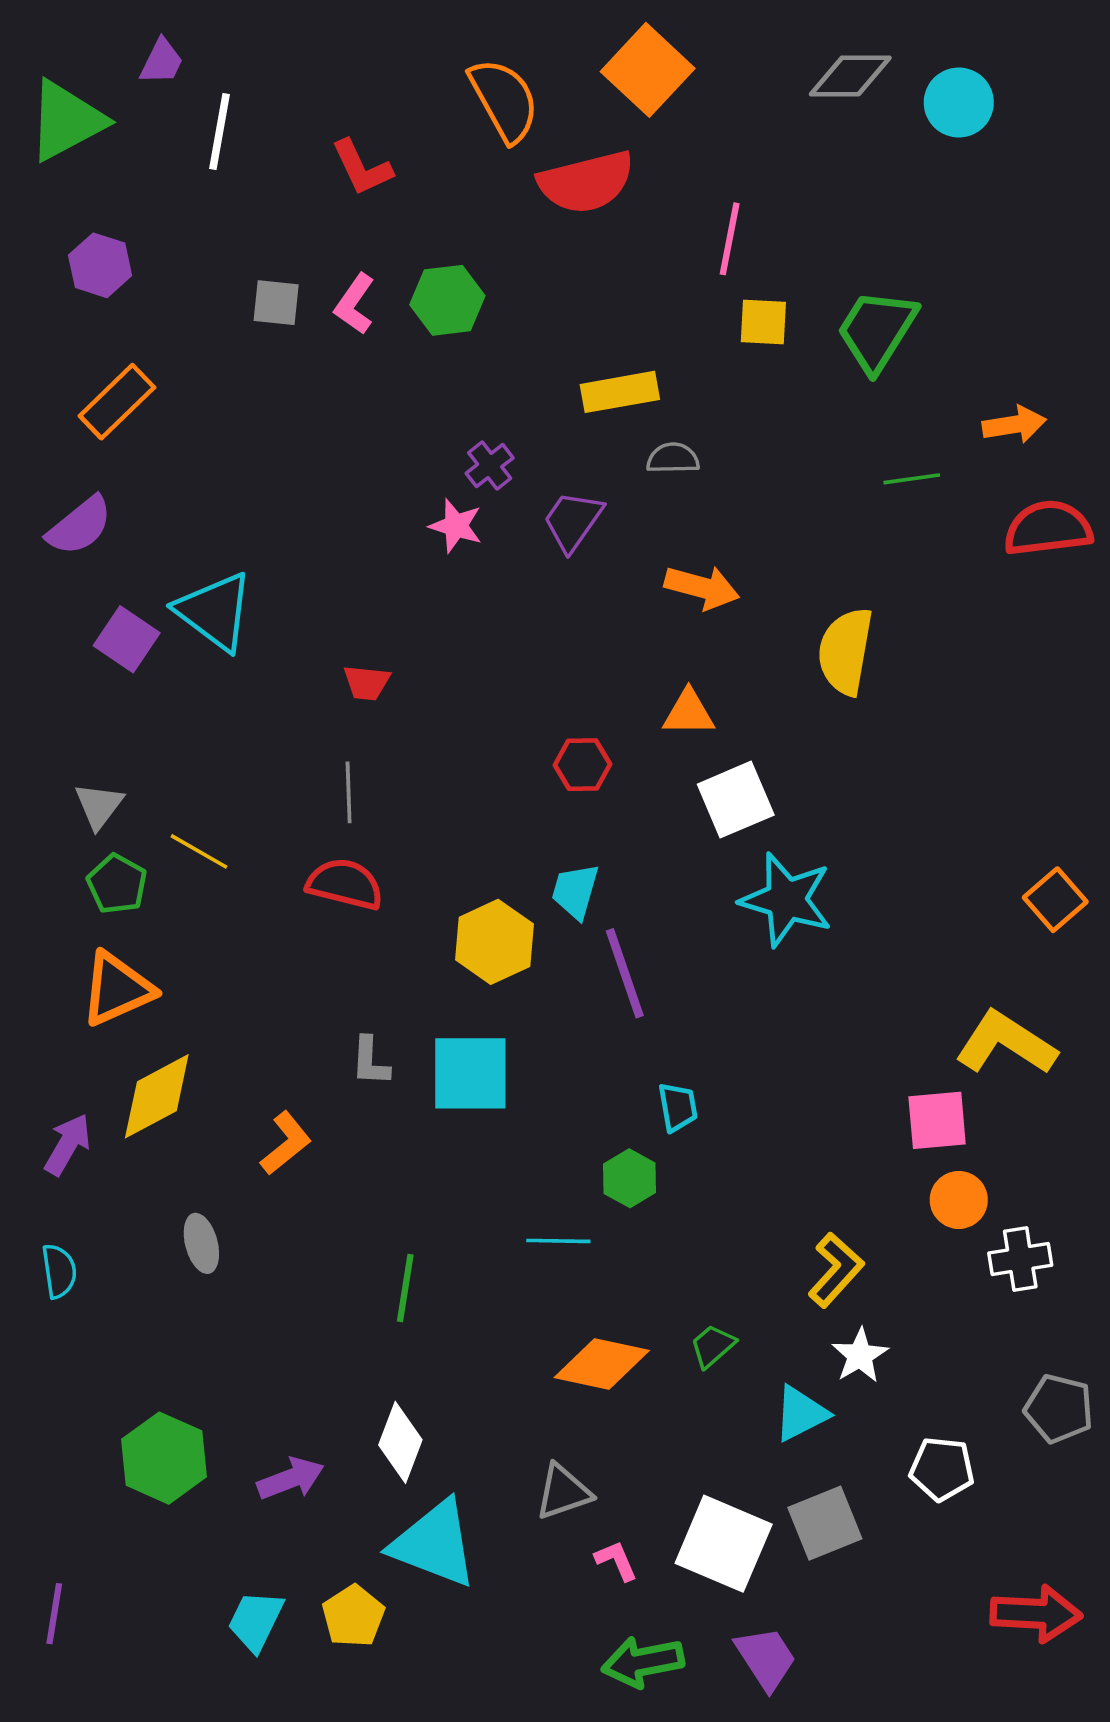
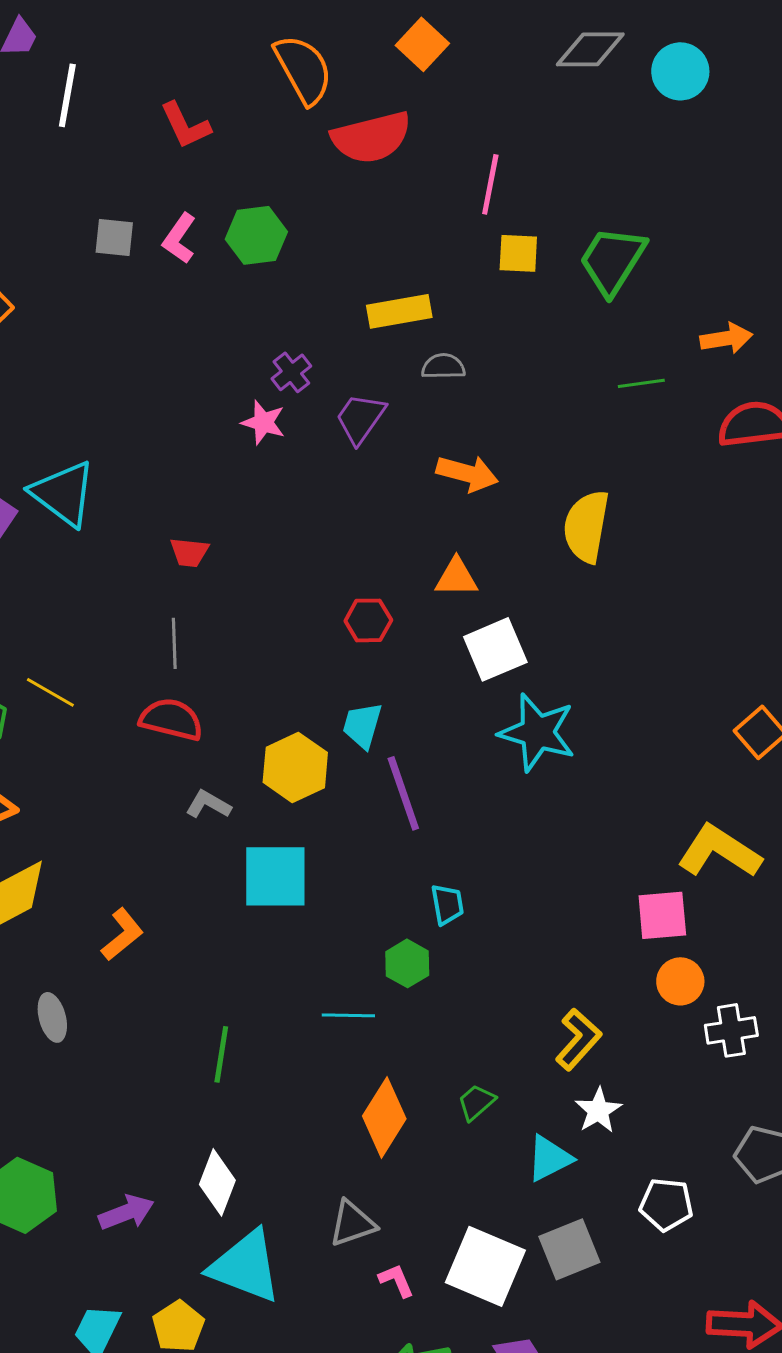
orange square: (648, 70) -> (422, 44), size x0.7
gray L-shape: (370, 1061) -> (208, 804), moved, turned 117
orange diamond: (602, 1364) -> (384, 1117), turned -70

